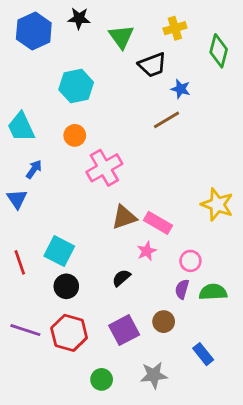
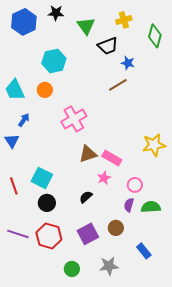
orange circle: (75, 135) -> (45, 90), moved
yellow star: (217, 205) -> (154, 145), turned -30

